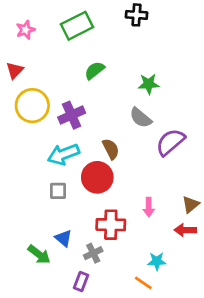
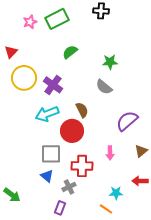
pink star: (26, 30) -> (30, 22), moved
purple cross: (72, 115) -> (53, 85), turned -30
purple semicircle: (170, 142) -> (127, 121), moved
gray square: (58, 191) -> (51, 154), moved, size x1.5
red arrow: (185, 230) -> (140, 181), moved
green arrow: (39, 254) -> (12, 195), moved

